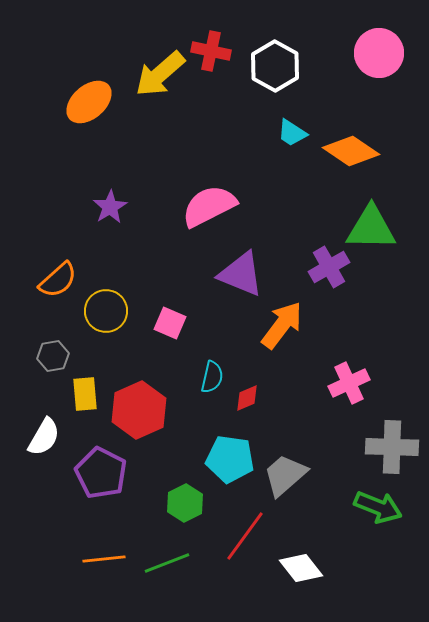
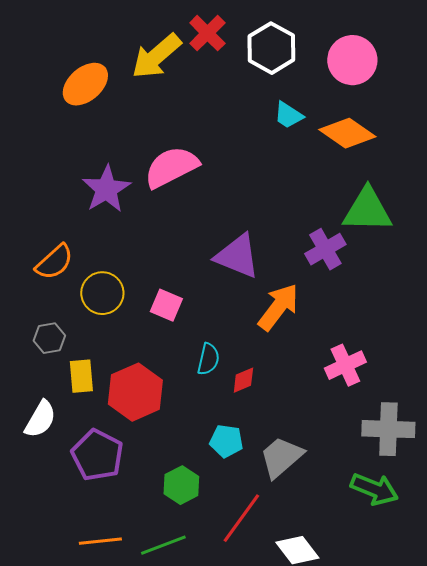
red cross: (211, 51) -> (207, 33), turned 33
pink circle: (379, 53) -> (352, 60), moved
pink semicircle: (209, 206) -> (171, 167), moved
purple star: (110, 207) -> (106, 189), size x1.4
cyan pentagon: (230, 459) -> (226, 441), size x0.7

